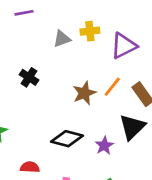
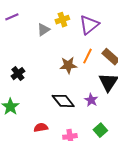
black cross: (29, 77) -> (18, 74), moved, turned 32
brown star: (84, 93) -> (68, 65), turned 30
black diamond: (67, 139) -> (63, 101), turned 50

